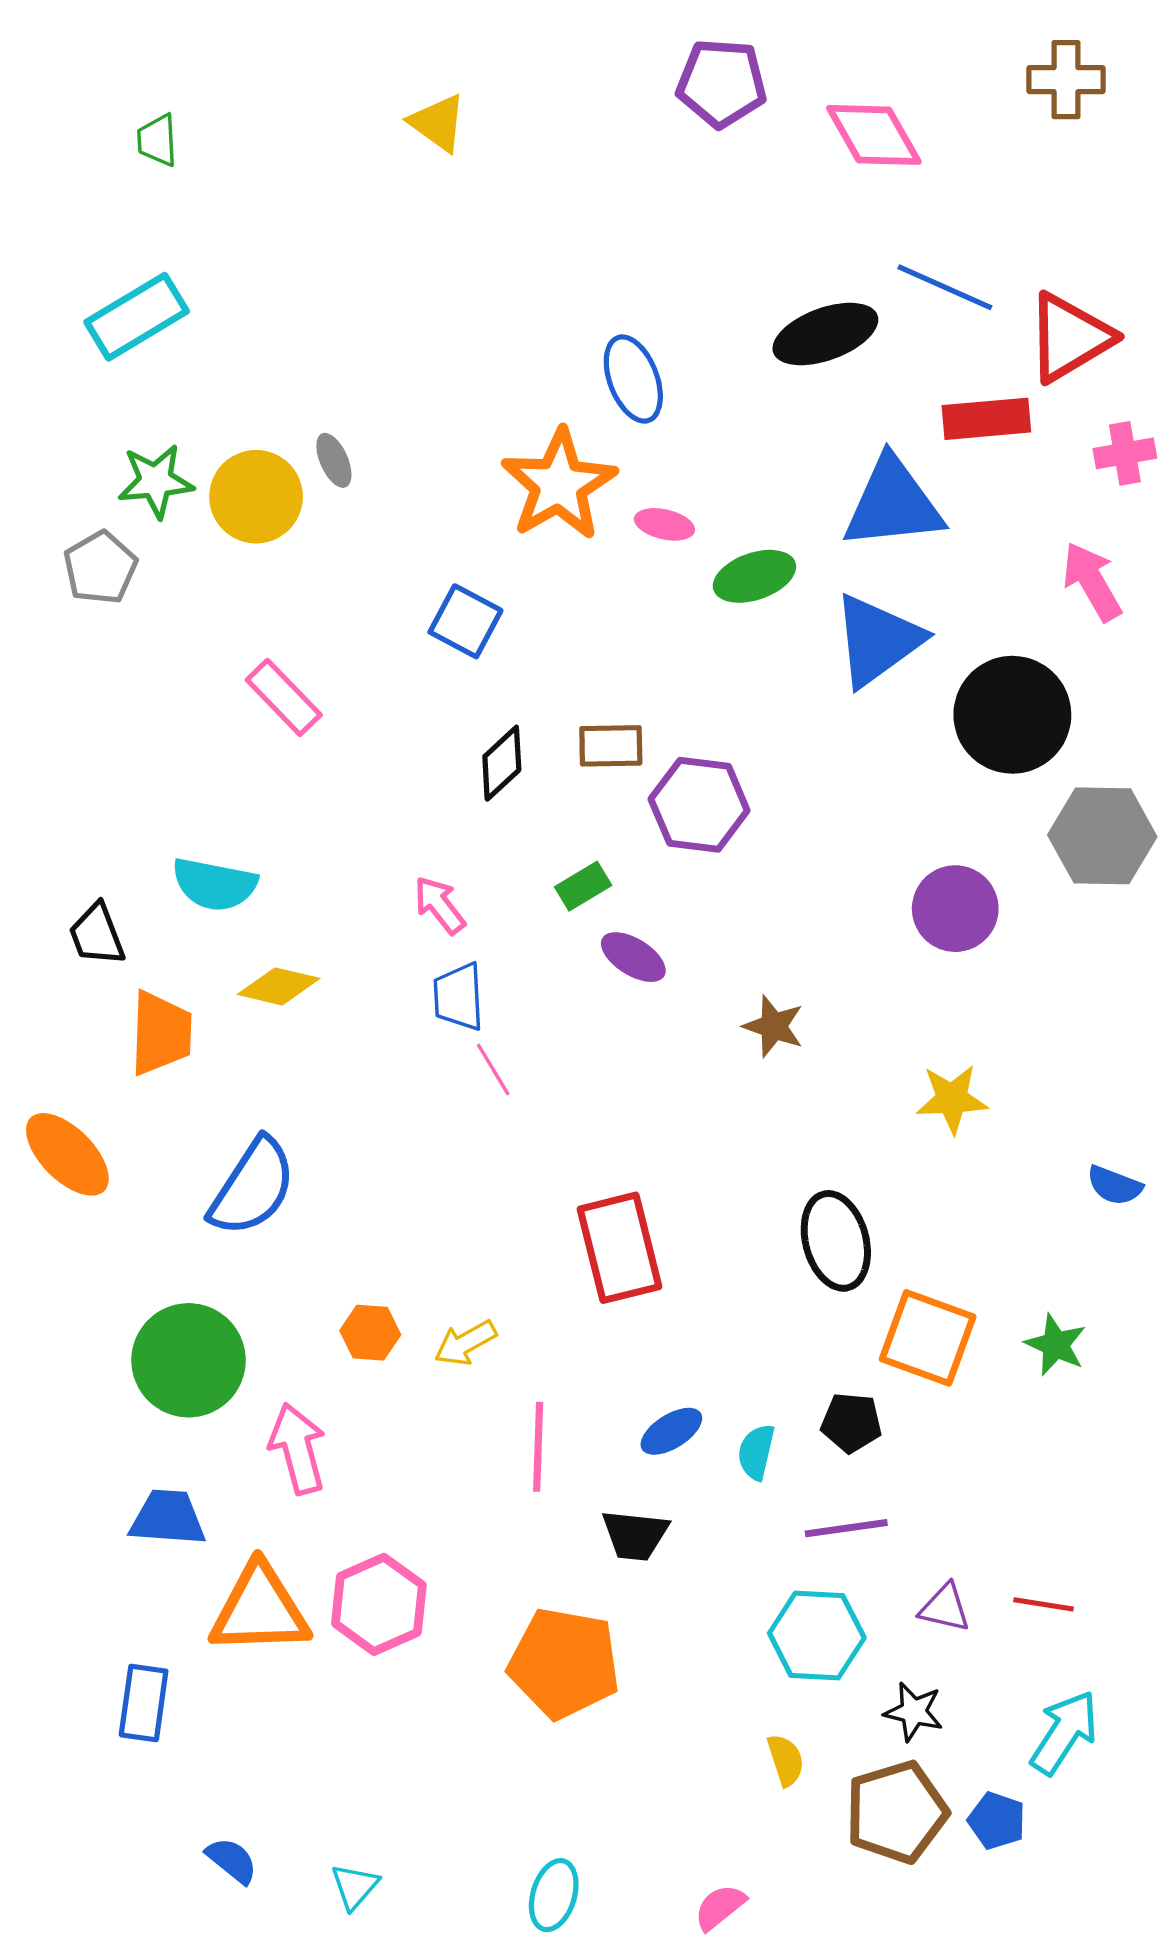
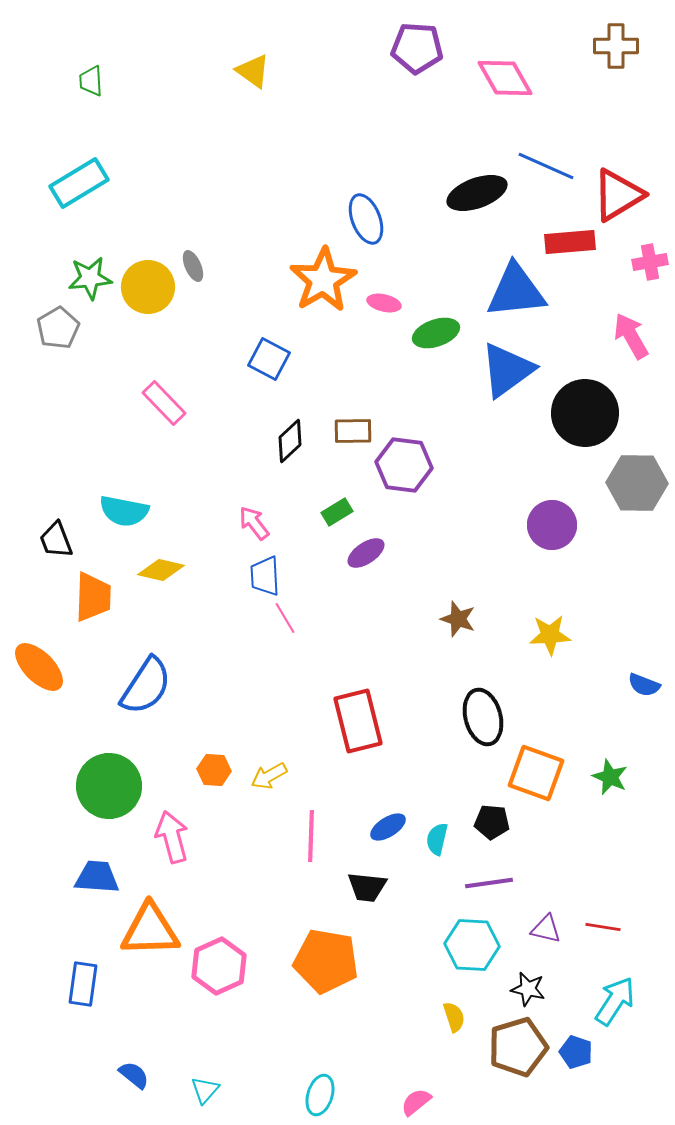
purple ellipse: (633, 957) -> (366, 553), turned -66
brown star: (774, 1026) -> (458, 619), moved
pink hexagon: (379, 1604) -> (219, 966), moved

